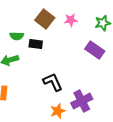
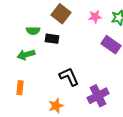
pink star: (71, 20) -> (95, 17), moved
orange star: (58, 111) -> (56, 106), moved

